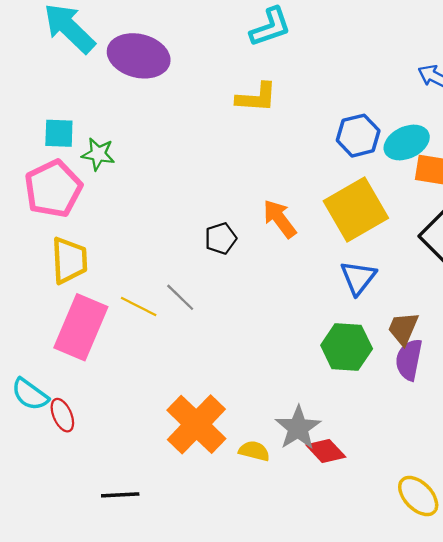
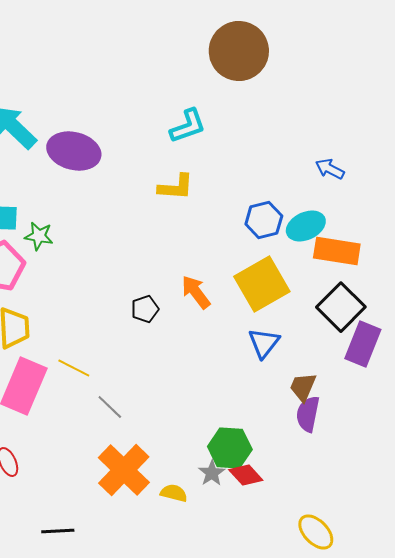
gray line: (180, 297) -> (110, 407), moved
green hexagon: (347, 347) -> (230, 448), moved
gray star: (298, 428) -> (212, 473), size x0.7
red diamond: (326, 451) -> (246, 475), moved

